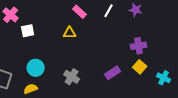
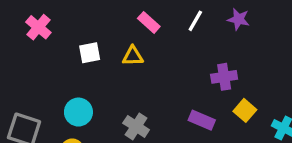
white square: (28, 31) -> (90, 53), moved
purple cross: (139, 46) -> (224, 77), moved
purple rectangle: (113, 73) -> (202, 120), turned 56

